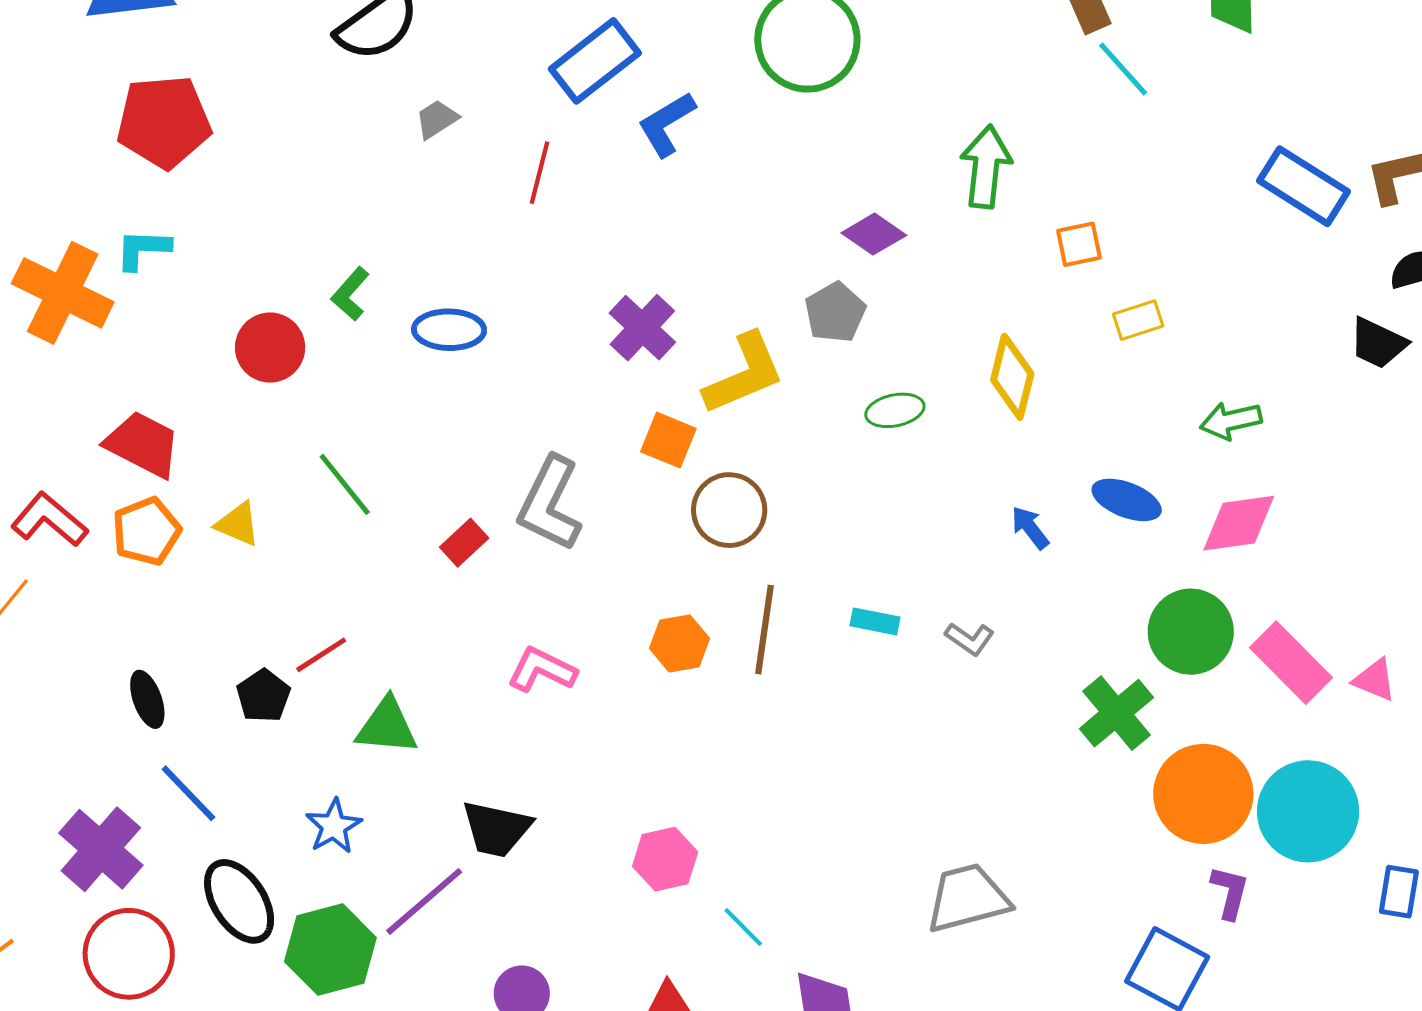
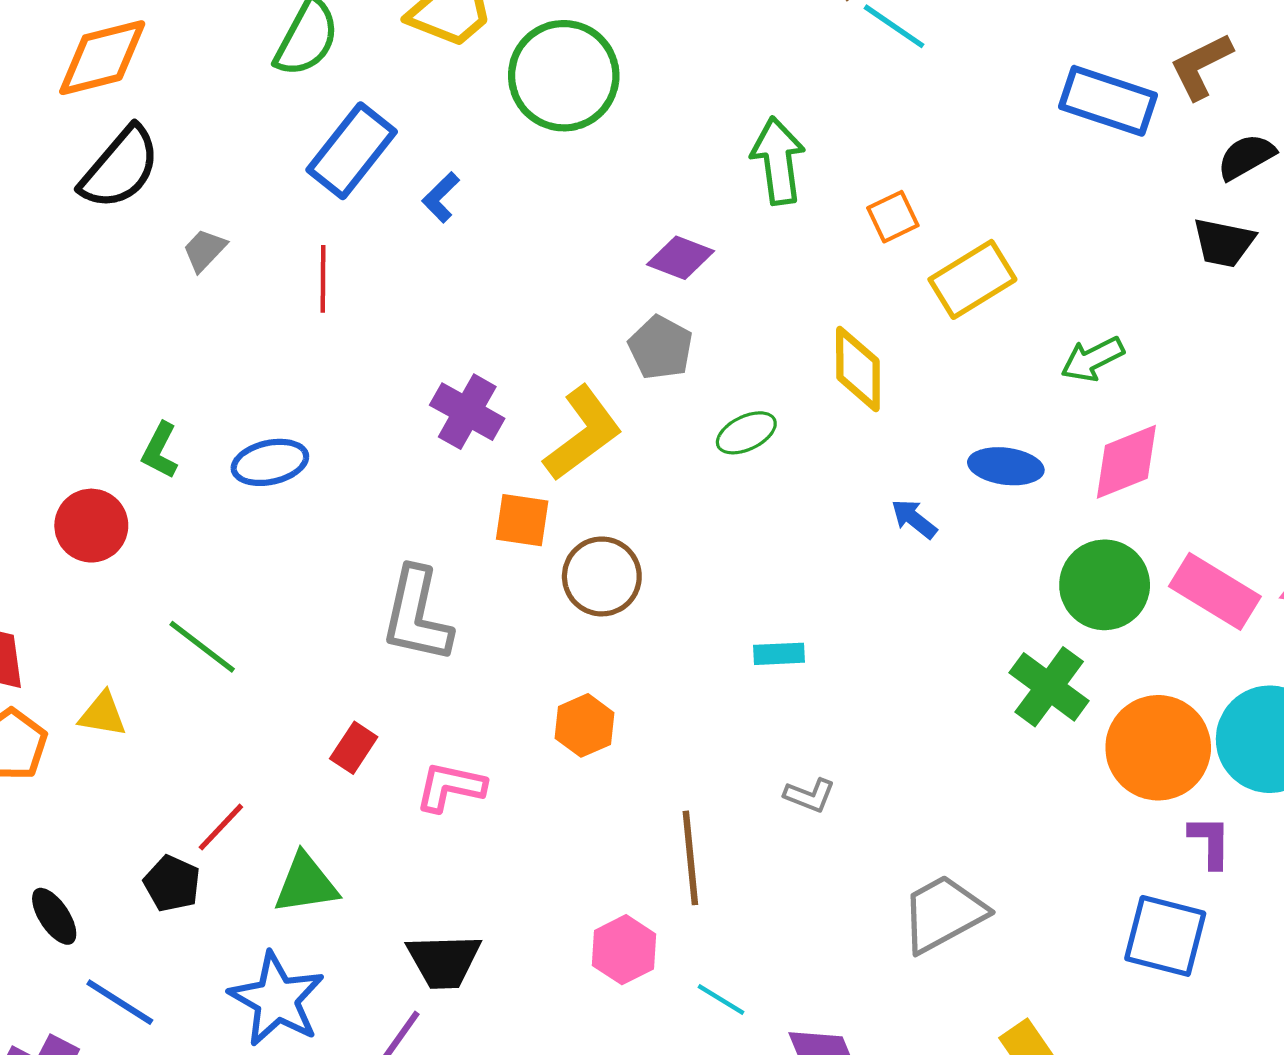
blue L-shape: (666, 124) -> (441, 197), size x0.7
yellow rectangle: (1138, 320) -> (972, 279), size x1.6
red rectangle: (464, 543) -> (354, 748), moved
brown line: (764, 630) -> (690, 858), moved
gray L-shape: (970, 639) -> (810, 795), moved
blue star: (334, 826) -> (277, 999), size x1.6

